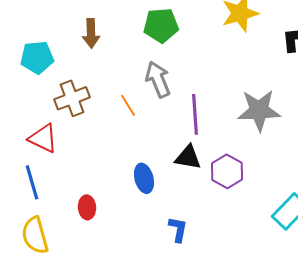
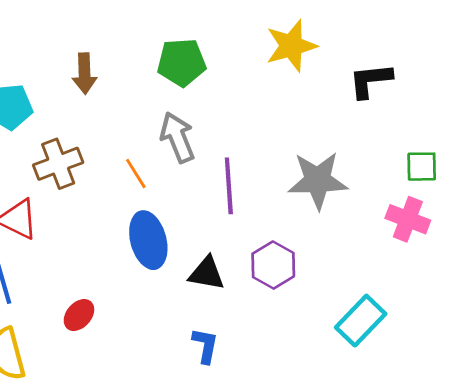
black triangle: (188, 157) -> (207, 273), moved
blue ellipse: (144, 178) -> (148, 240), moved, size x1.4
red ellipse: (87, 207) -> (79, 315), turned 45

